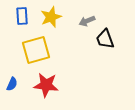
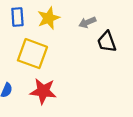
yellow square: (36, 50) -> (32, 54), turned 36

